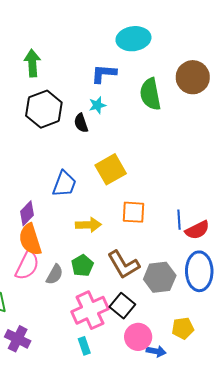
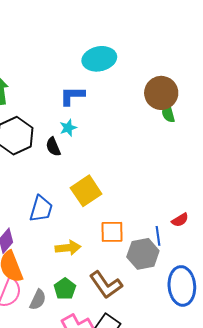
green semicircle: (150, 94) -> (168, 113), moved, size x0.6
red semicircle: (197, 230) -> (180, 220), moved, size x0.7
gray hexagon: (160, 277) -> (143, 254), moved

